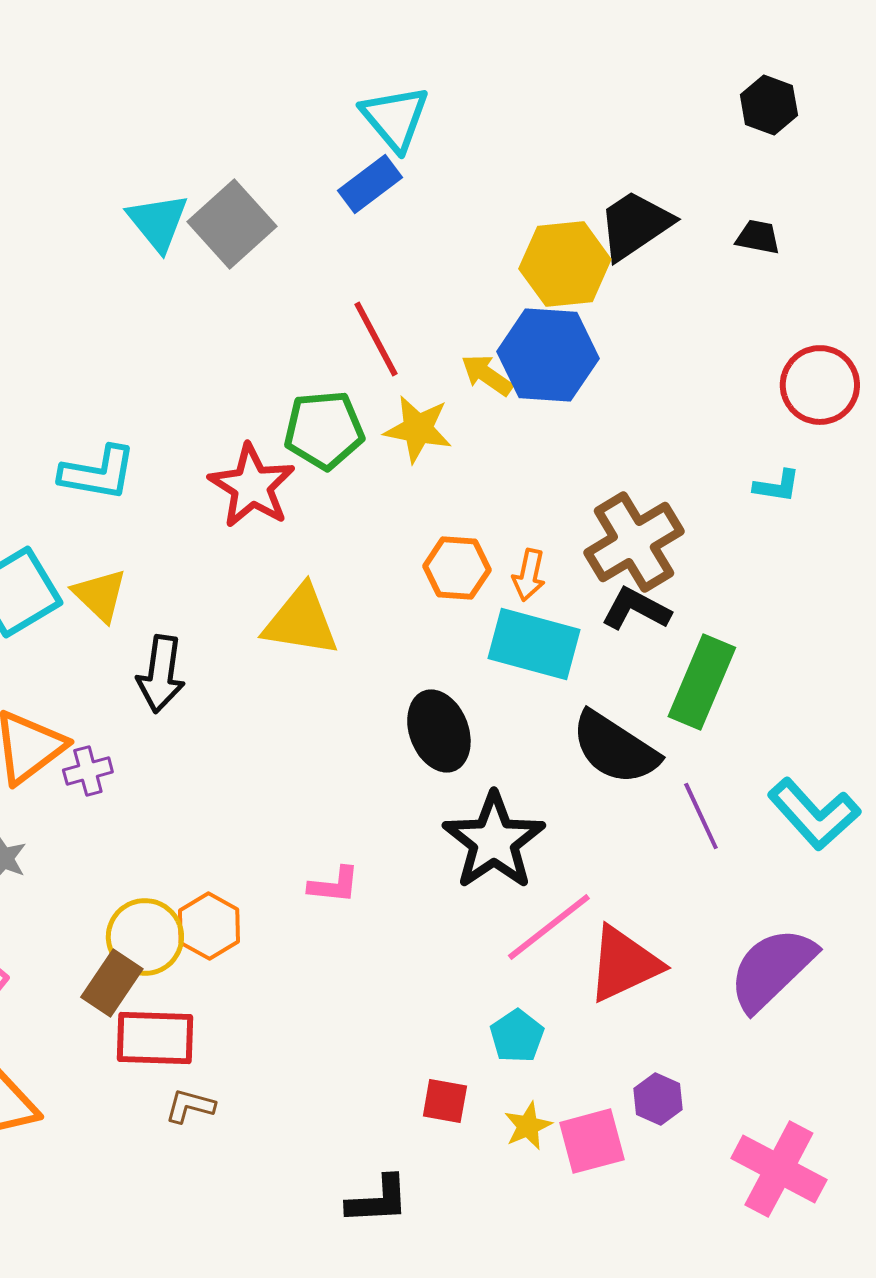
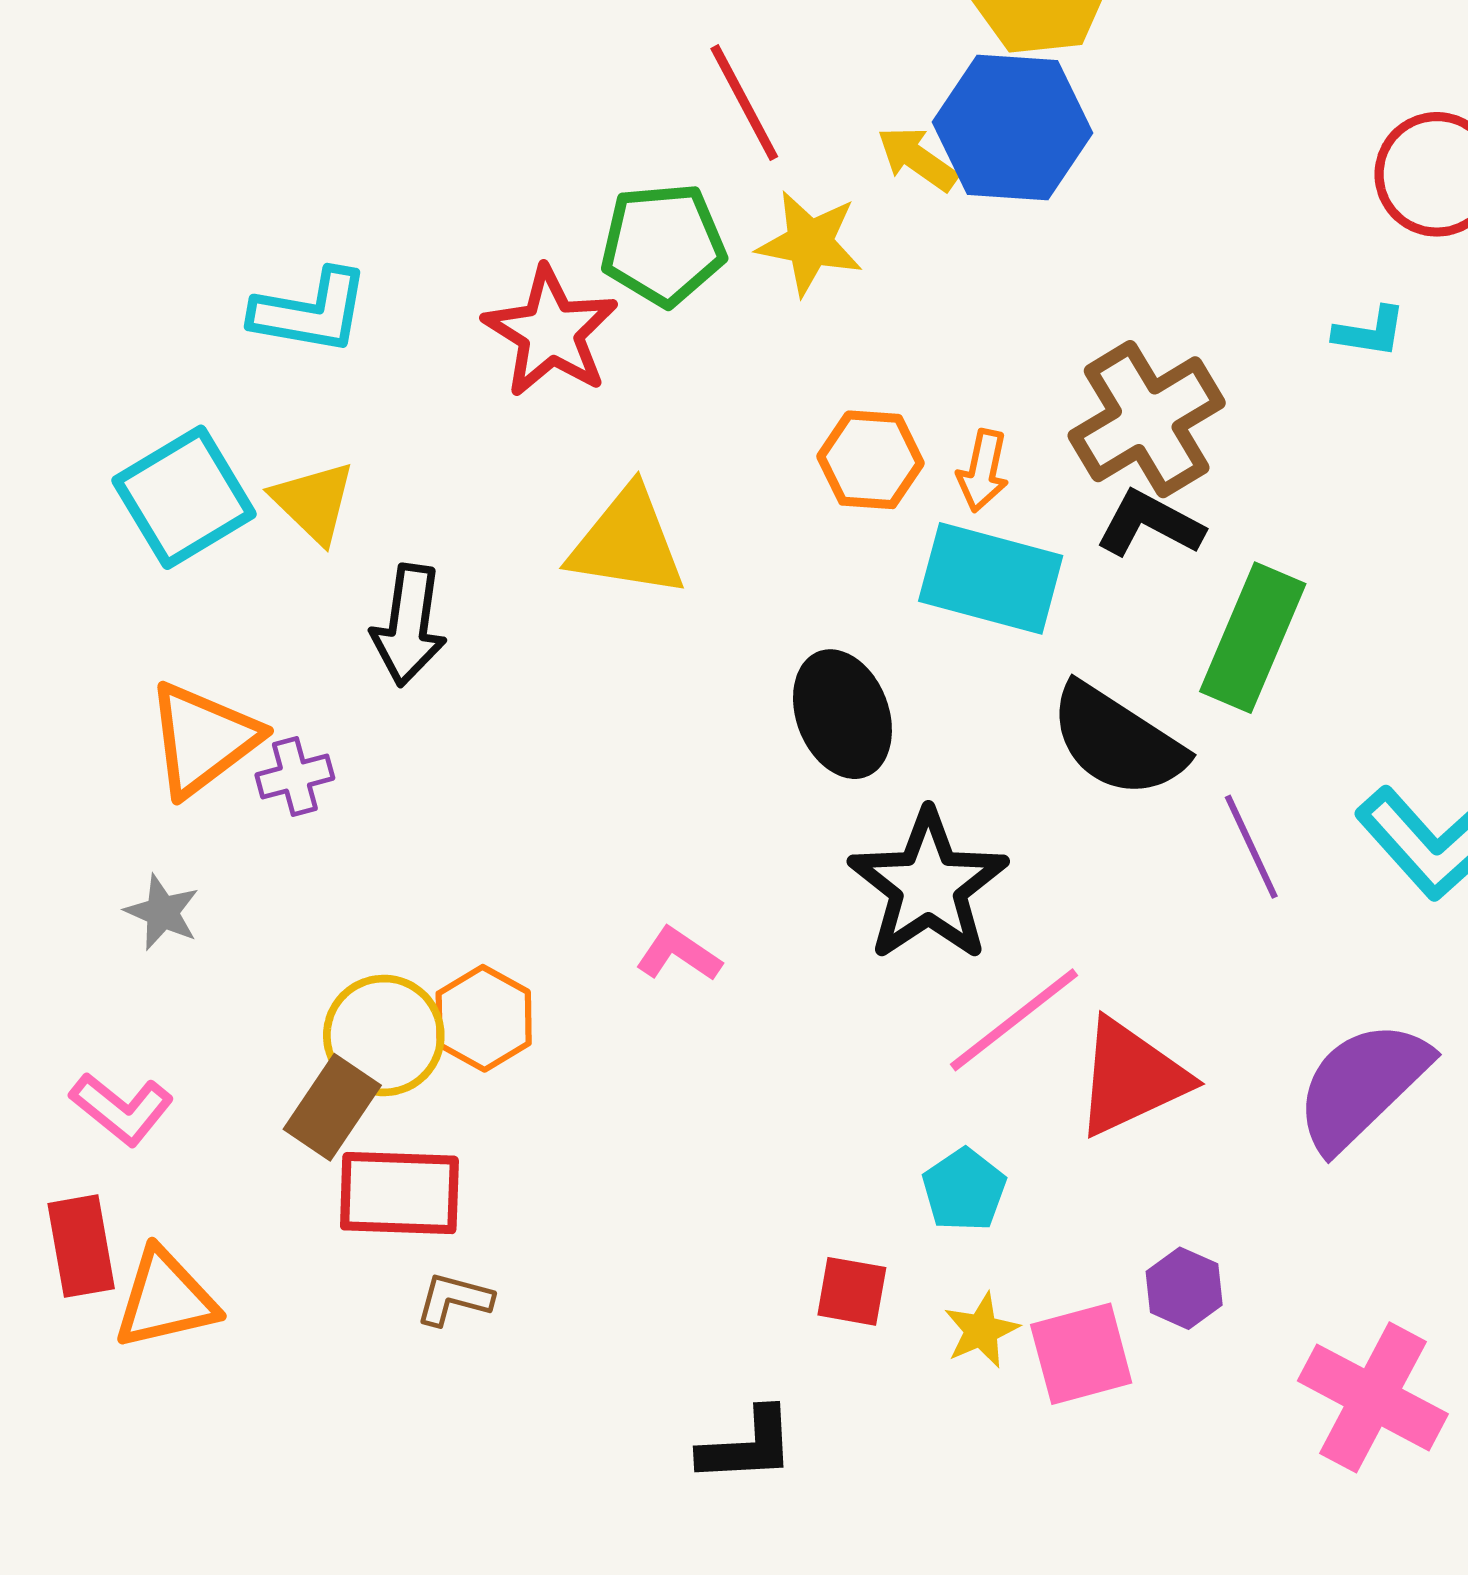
pink L-shape: (334, 885) -> (679, 954), turned -152

